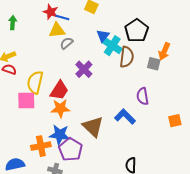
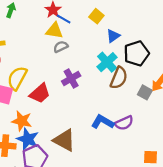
blue triangle: (103, 36) -> (113, 36), moved
purple semicircle: (143, 96) -> (124, 123), turned -120
orange star: (60, 108) -> (22, 121), moved
blue L-shape: (125, 117) -> (103, 122), moved, turned -30
brown triangle: (93, 127) -> (64, 140), turned -30

